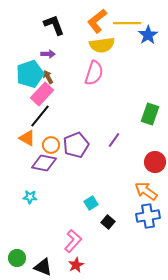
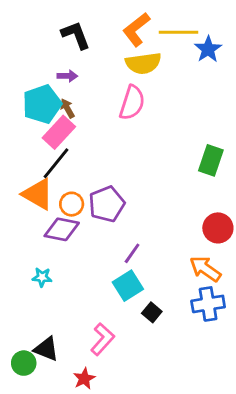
orange triangle: (27, 138) -> (38, 194), size x1.4
purple line: (114, 140) -> (132, 253), moved
cyan square: (91, 203) -> (128, 286), size x1.5
red star: (76, 265) -> (84, 379), moved
black triangle: (43, 267) -> (46, 349), moved

